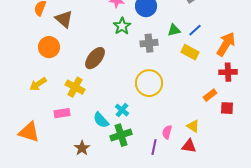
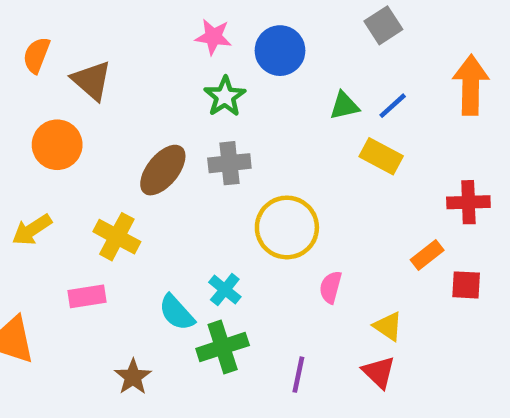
gray cross: (149, 43) -> (229, 163), moved
orange arrow: (226, 44) -> (471, 85), moved, turned -30
pink semicircle: (167, 132) -> (331, 287), moved
red triangle: (189, 146) -> (379, 372), turned 35

